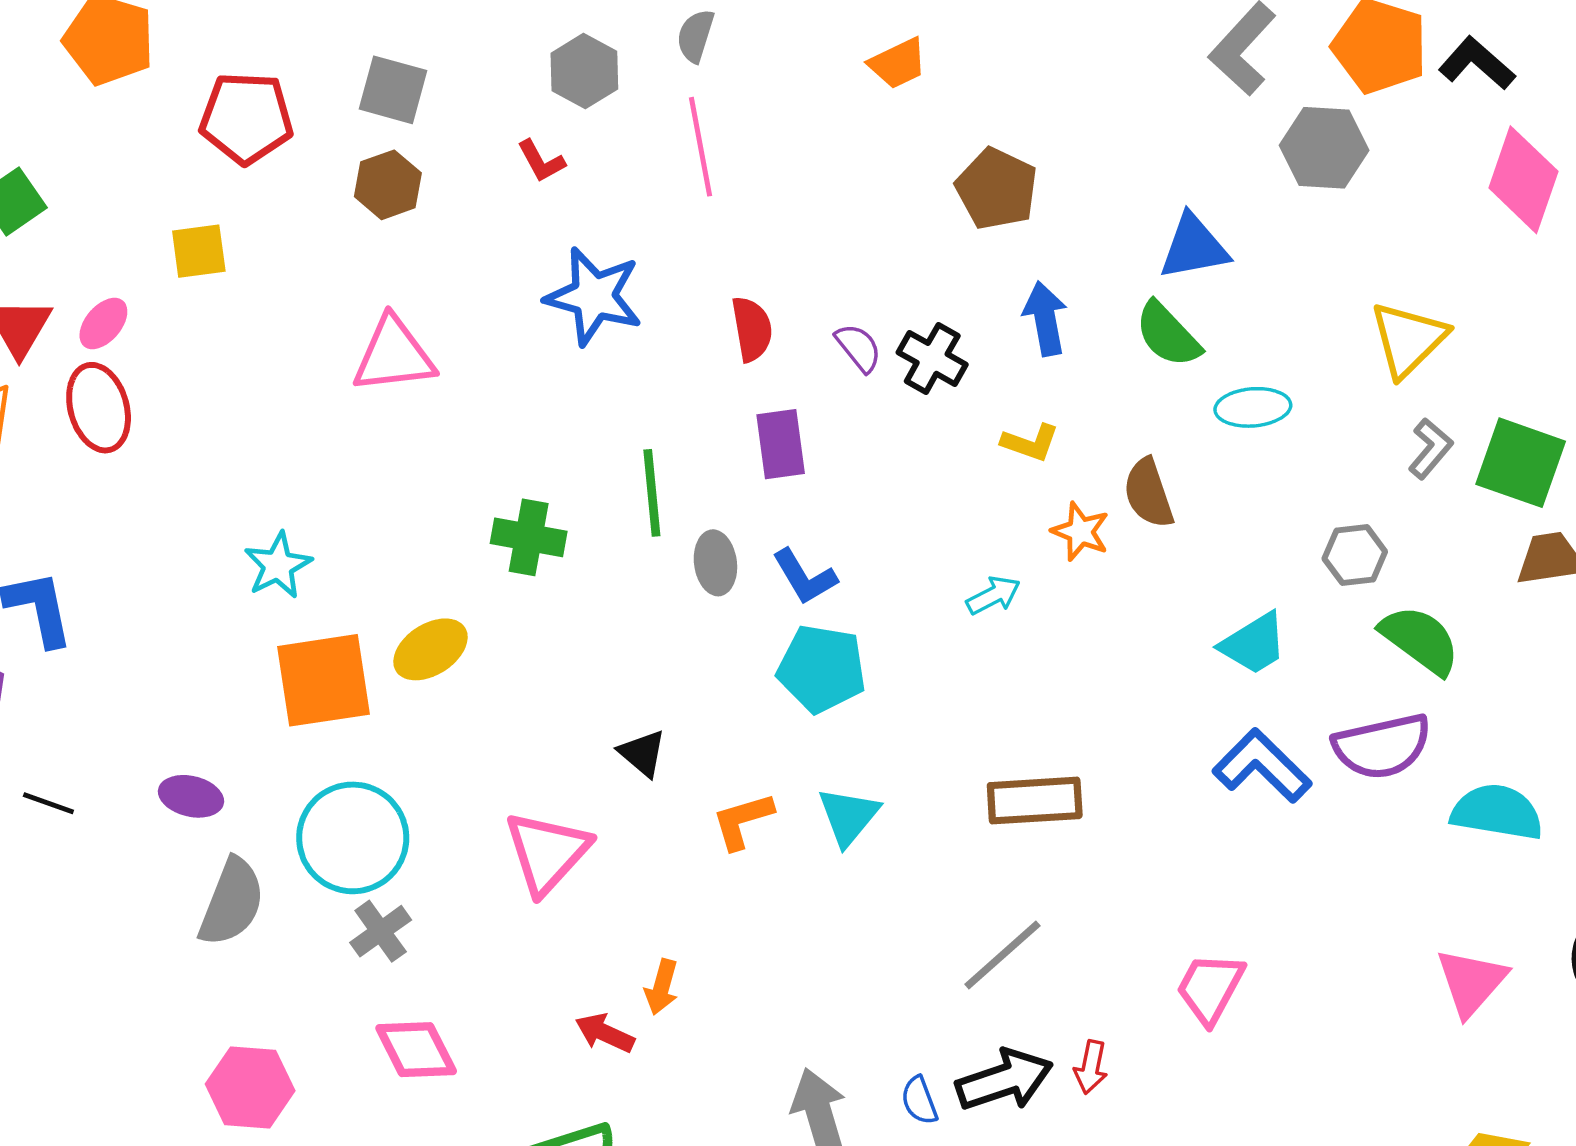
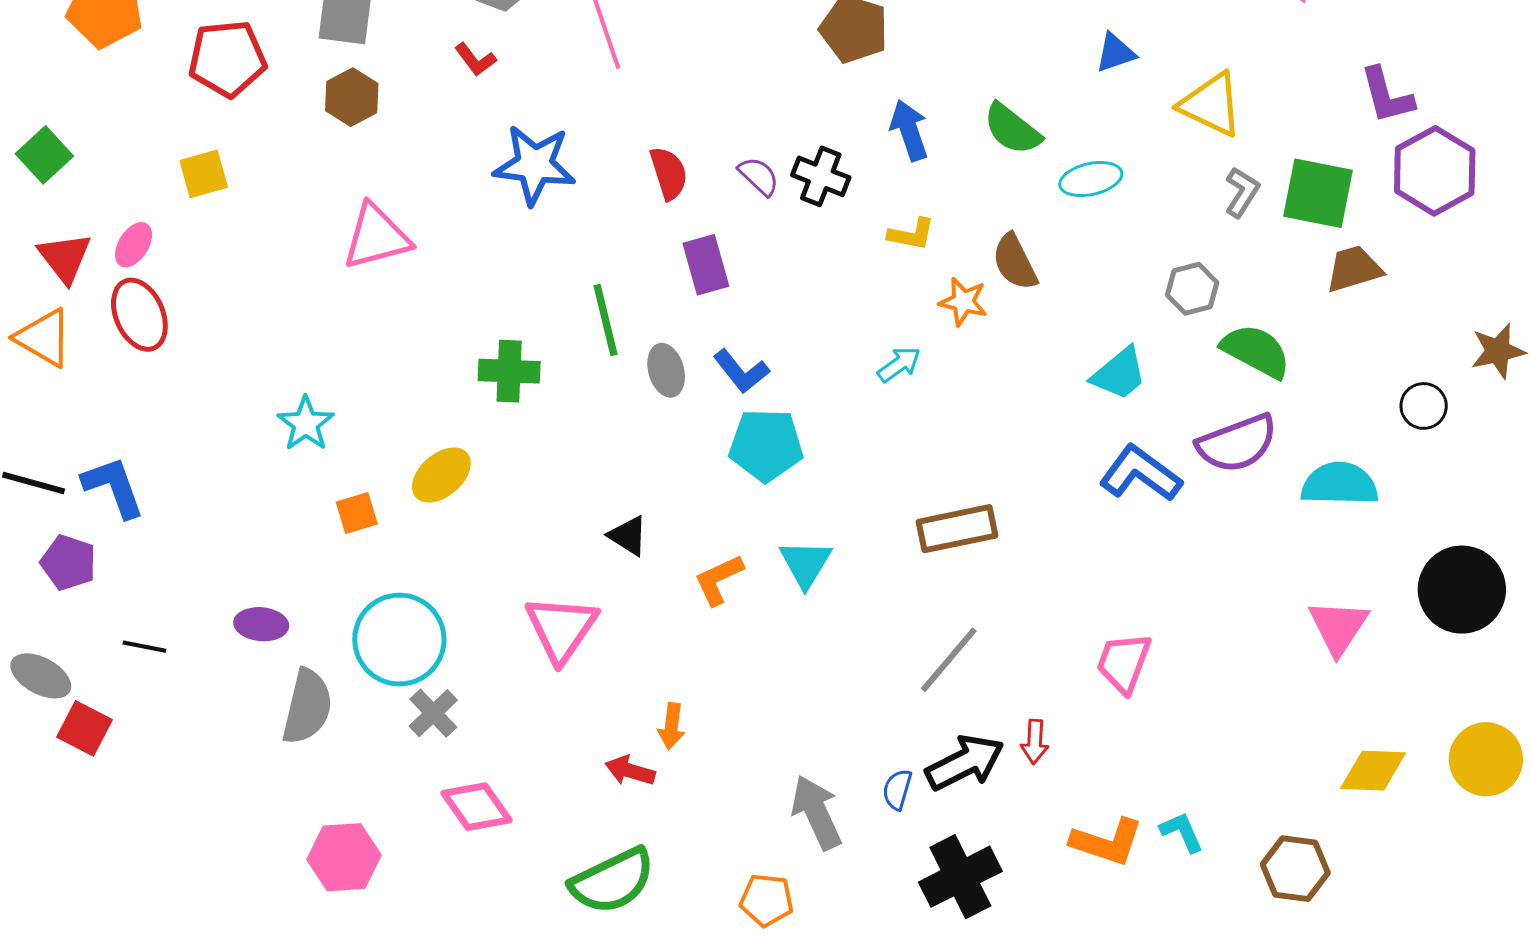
blue triangle: (1194, 247) -> (1115, 53), moved, size x0.7
yellow triangle: (1408, 339) -> (1211, 105), turned -42
orange square: (324, 680) -> (357, 513), size x0.5
blue semicircle: (919, 1100) -> (897, 789), turned 45

